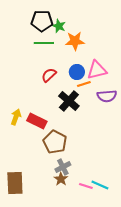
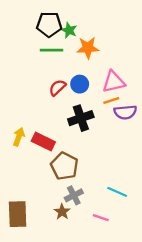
blue circle: (77, 72) -> (80, 84), moved
orange line: (84, 84) -> (111, 101), moved
black cross: (69, 101) -> (81, 118), turned 30
brown star: (61, 179) -> (62, 212), moved
cyan line: (100, 185) -> (117, 192), moved

